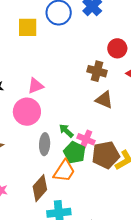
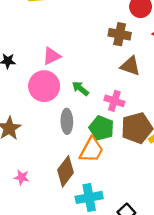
green arrow: (66, 131) -> (80, 88), moved
pink cross: (86, 139) -> (114, 101), moved

